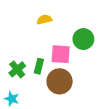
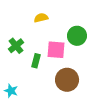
green cross: (17, 69) -> (16, 46), moved
brown circle: (60, 81) -> (67, 80), moved

